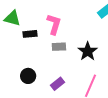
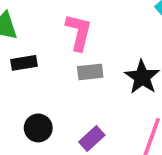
black rectangle: (30, 34) -> (24, 63), moved

